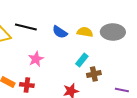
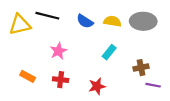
brown cross: (94, 74) -> (141, 68), moved
red cross: (27, 85) -> (61, 80), moved

